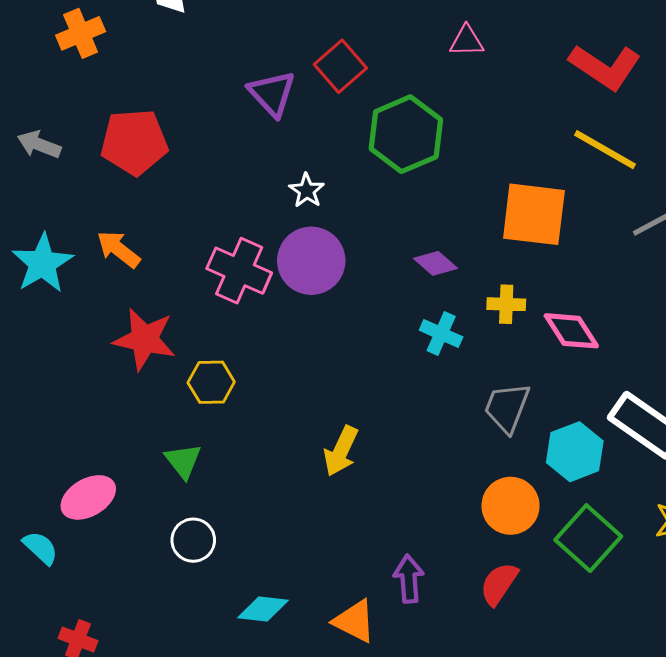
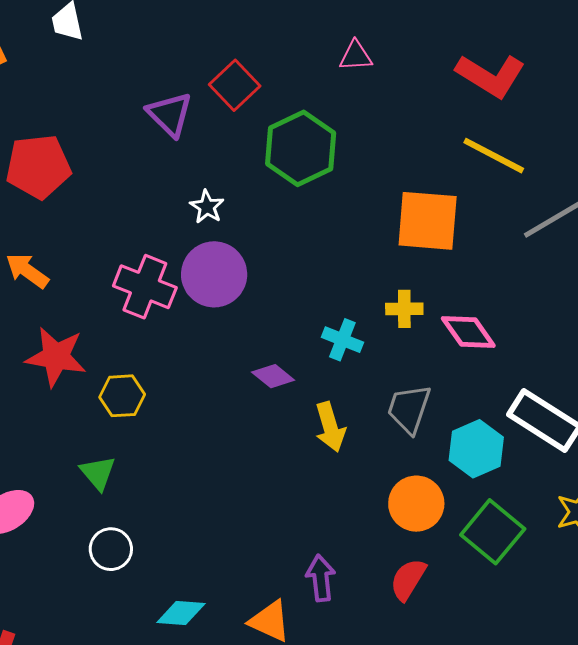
purple diamond: (435, 263) -> (273, 376), moved
yellow arrow: (341, 451) -> (330, 427), moved, turned -39

